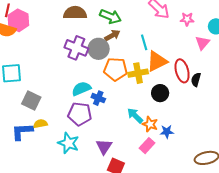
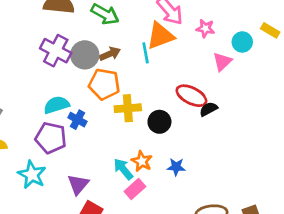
brown arrow: (112, 35) -> (110, 54), moved
orange triangle: (157, 61) -> (160, 36), moved
red ellipse: (182, 71) -> (191, 96), turned -55
yellow cross: (138, 73) -> (128, 108), moved
black semicircle: (196, 80) -> (208, 109), turned 40
cyan arrow: (135, 116) -> (123, 169), moved
blue star: (167, 132) -> (176, 167), moved

